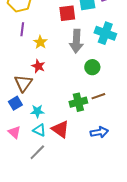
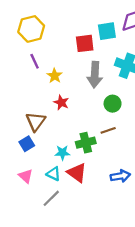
purple line: (22, 29) -> (35, 61), turned -32
red star: (38, 66) -> (61, 103), moved
brown line: (98, 96) -> (108, 130), moved
green cross: (78, 102) -> (86, 143), moved
cyan star: (37, 111) -> (62, 153), moved

